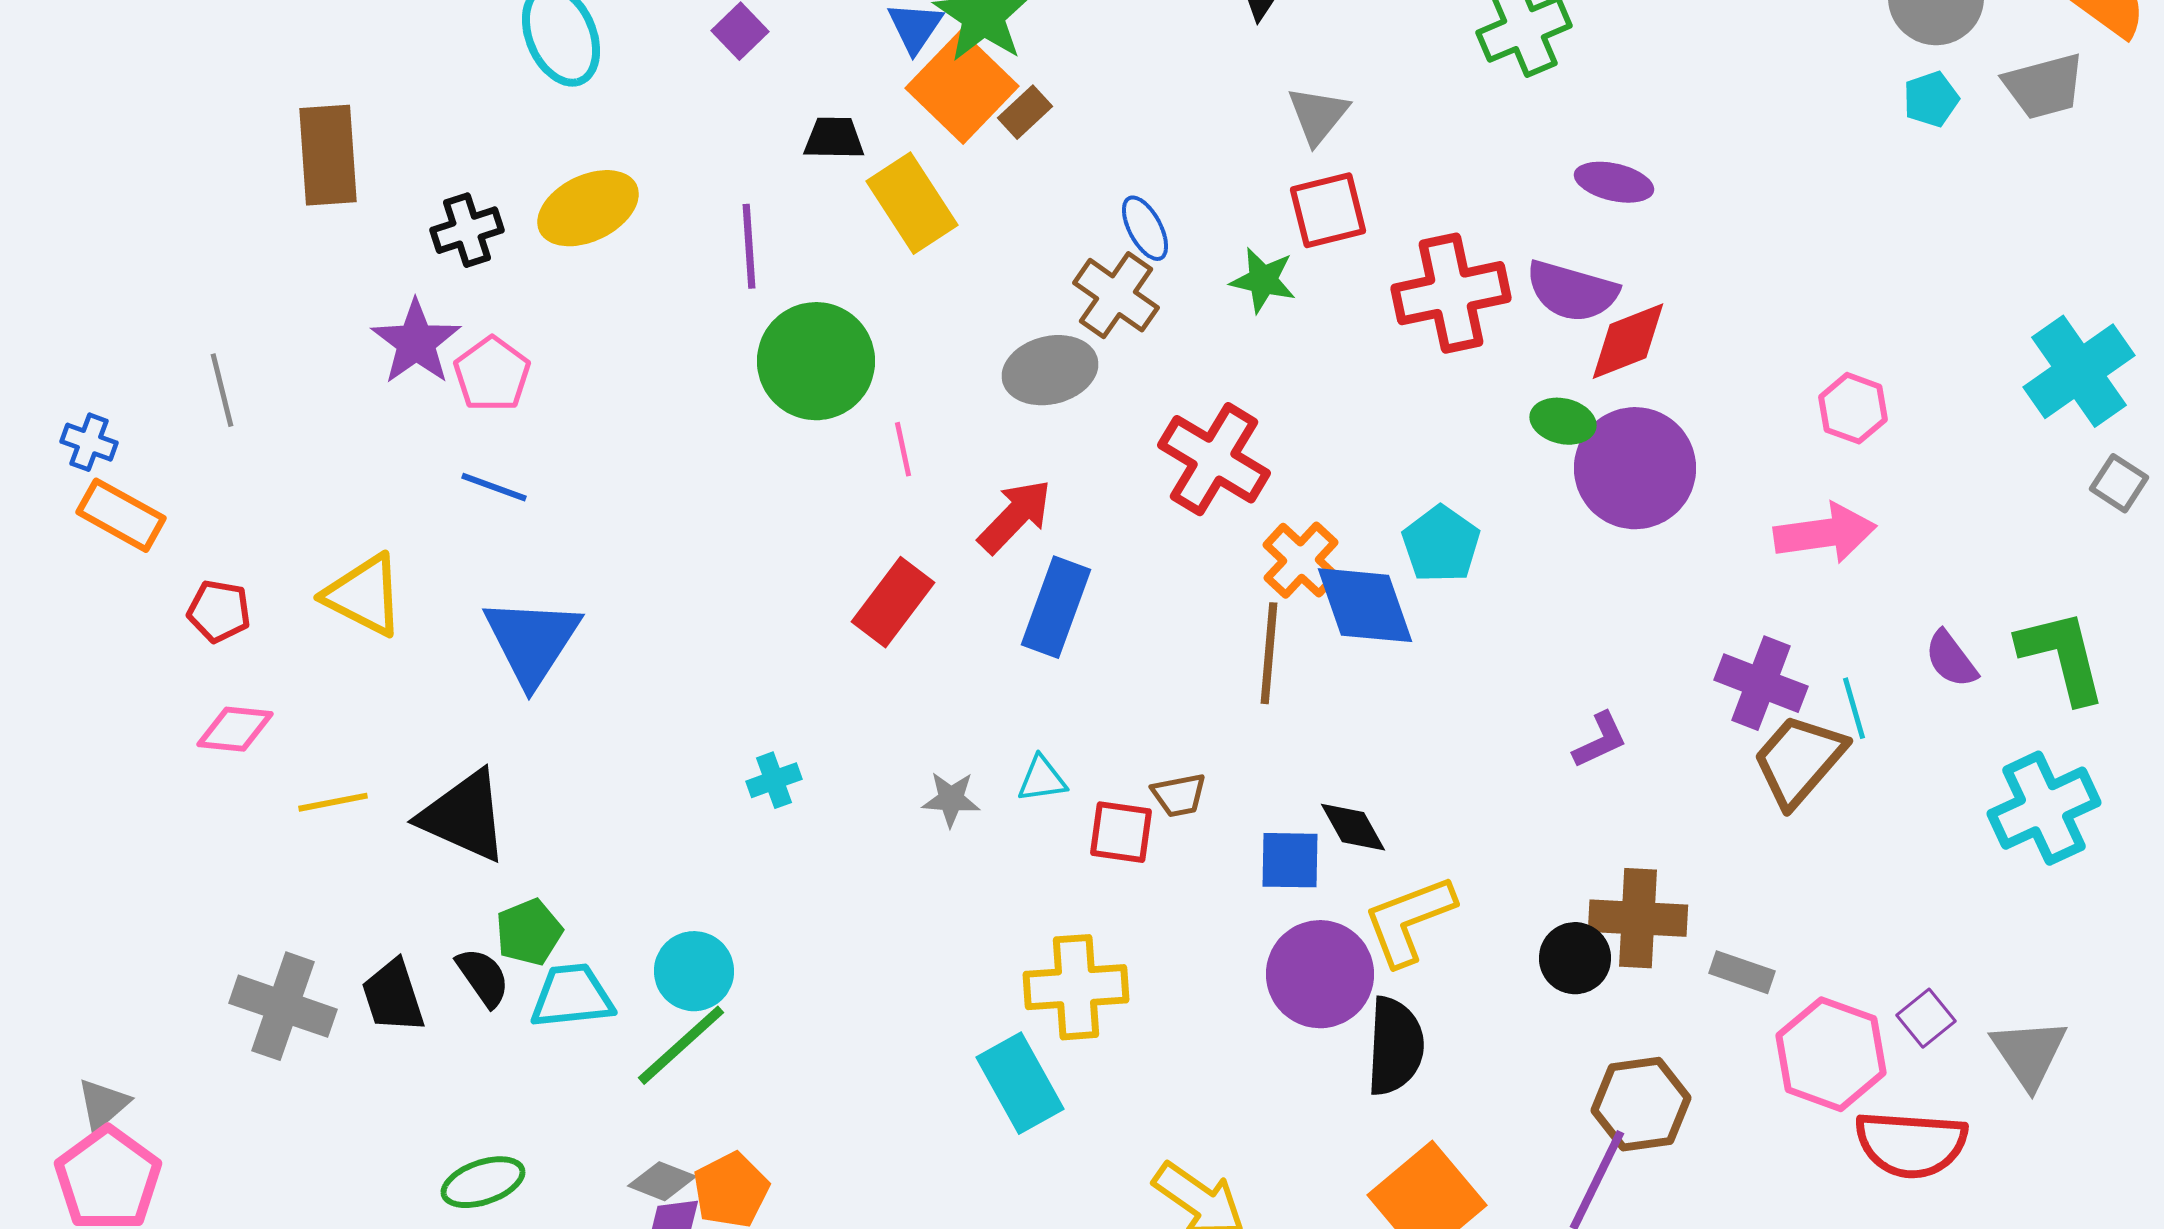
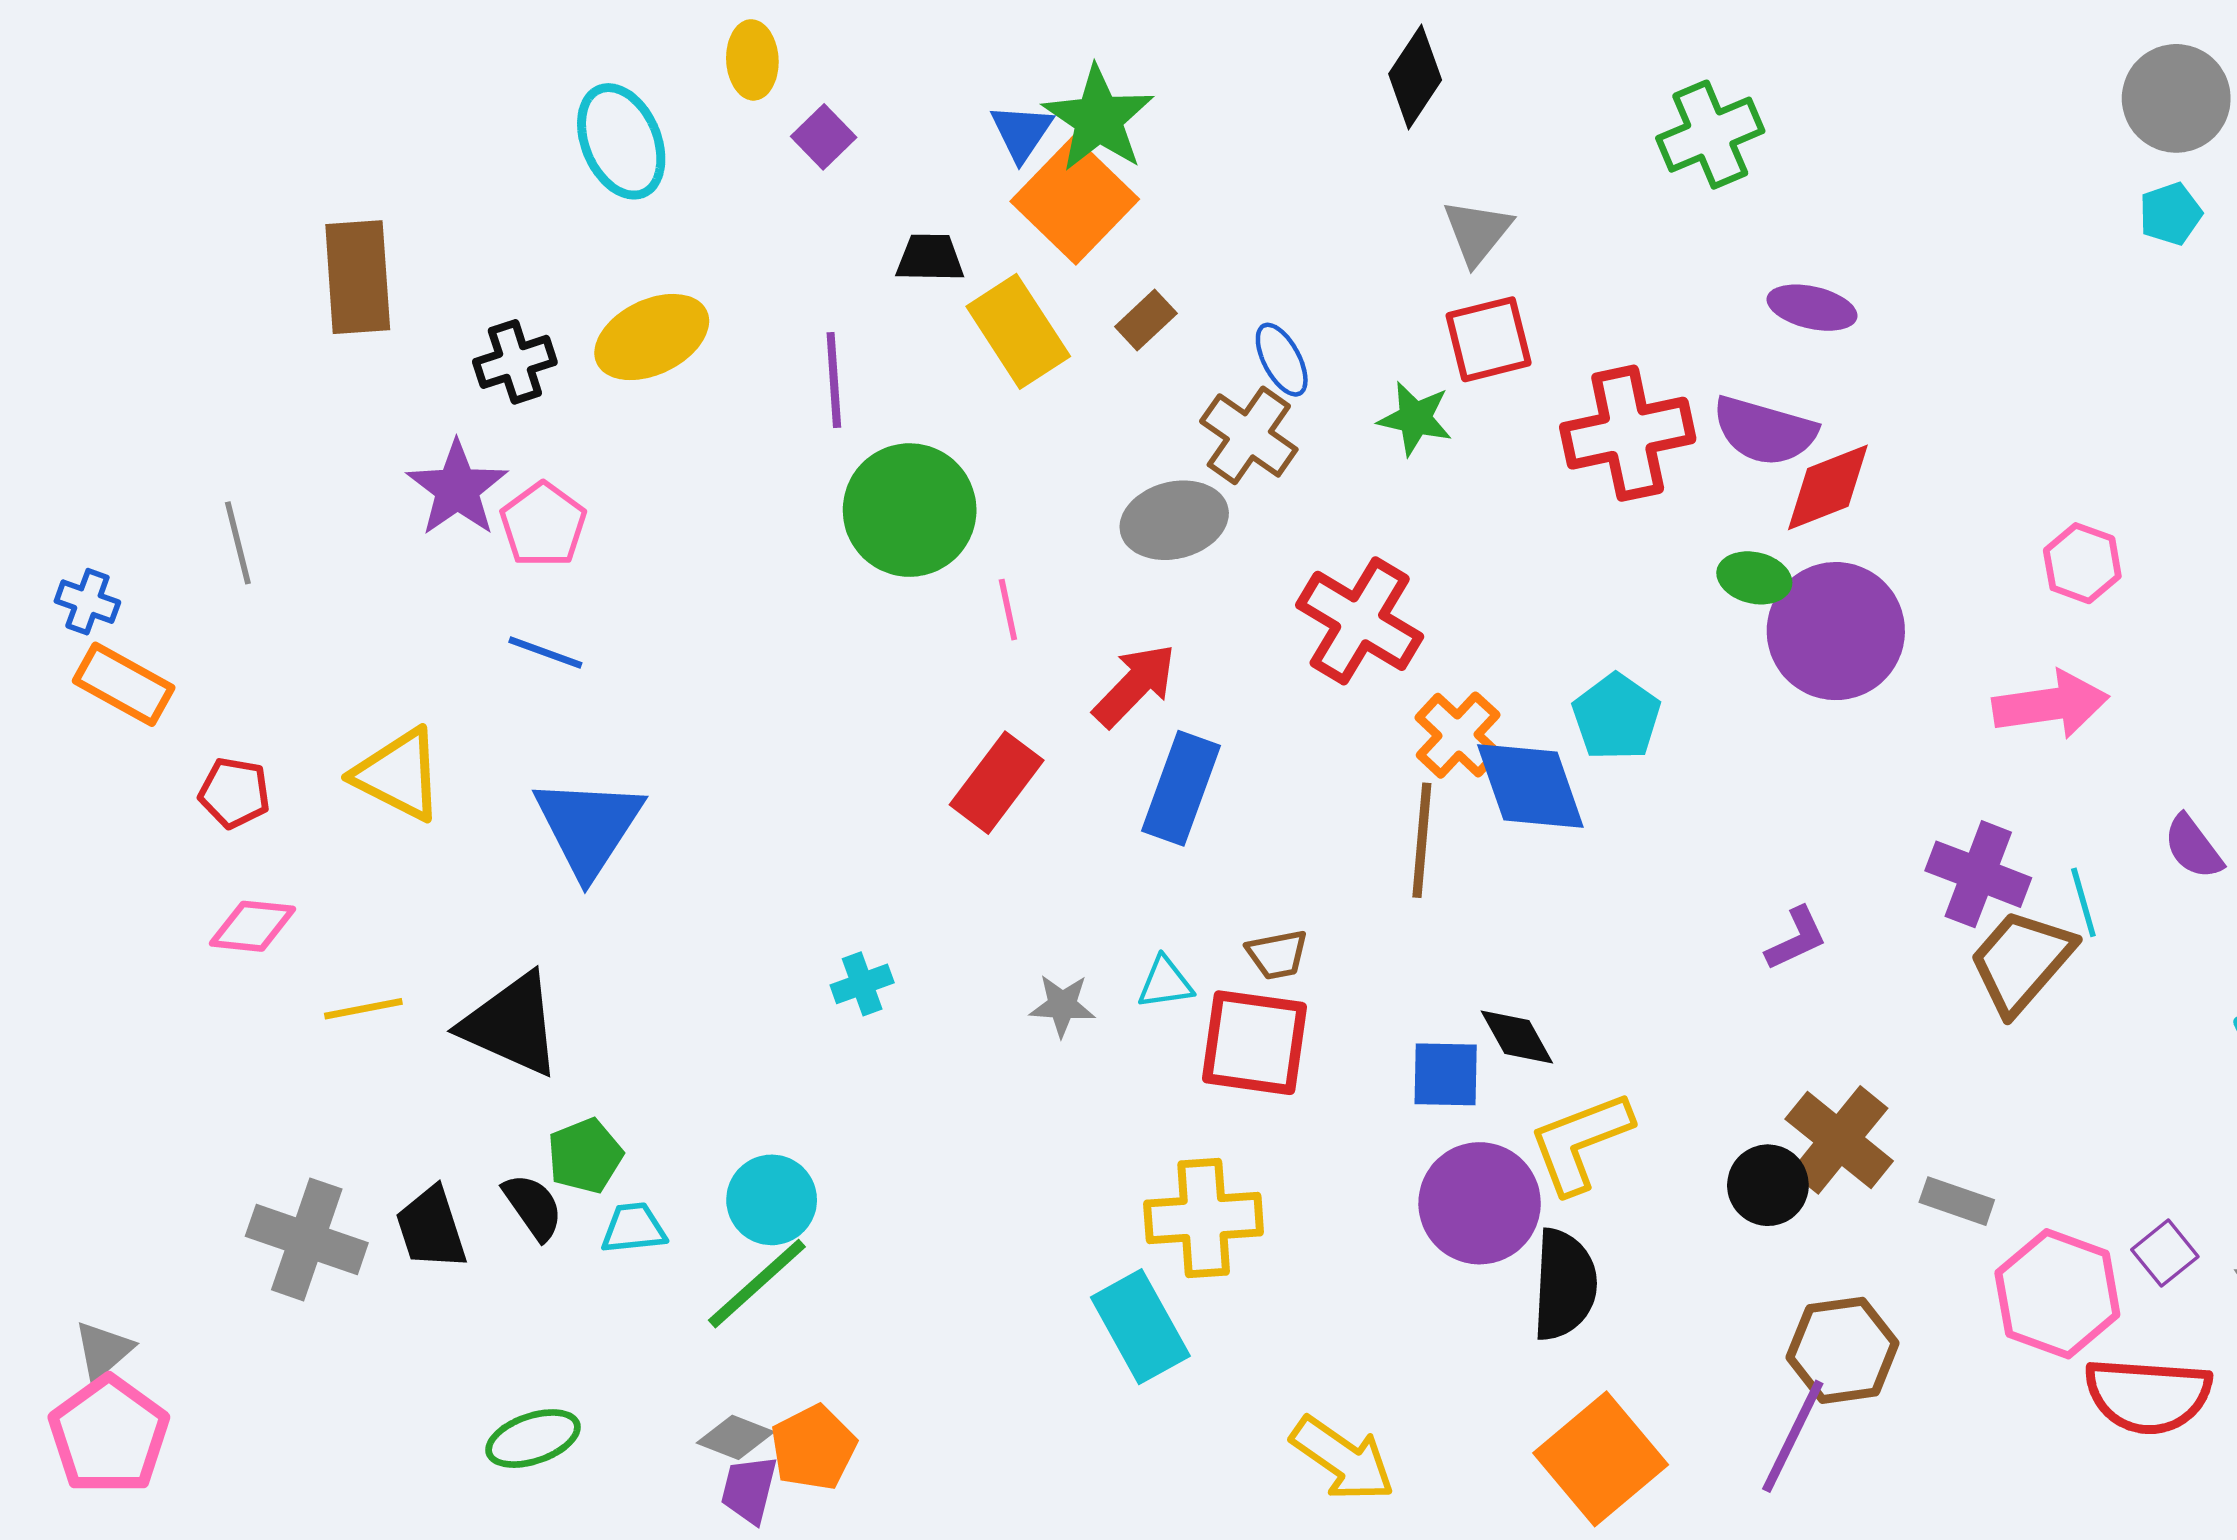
brown rectangle: (1025, 112) -> (1146, 320), moved
brown trapezoid: (1179, 795) -> (1277, 954), moved
red square: (1121, 832) -> (1255, 1043), size x1.5
brown cross: (1638, 918) -> (1839, 1140), turned 36
cyan trapezoid: (572, 996) -> (634, 1228), size x0.7

